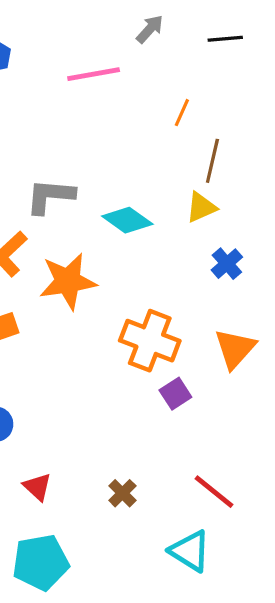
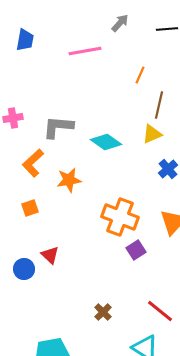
orange star: (68, 281) -> (69, 180), size x0.7
red triangle: (37, 487) -> (50, 255), moved

